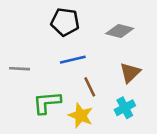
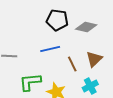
black pentagon: (65, 22) -> (57, 20), moved
brown line: (90, 87) -> (72, 64), moved

